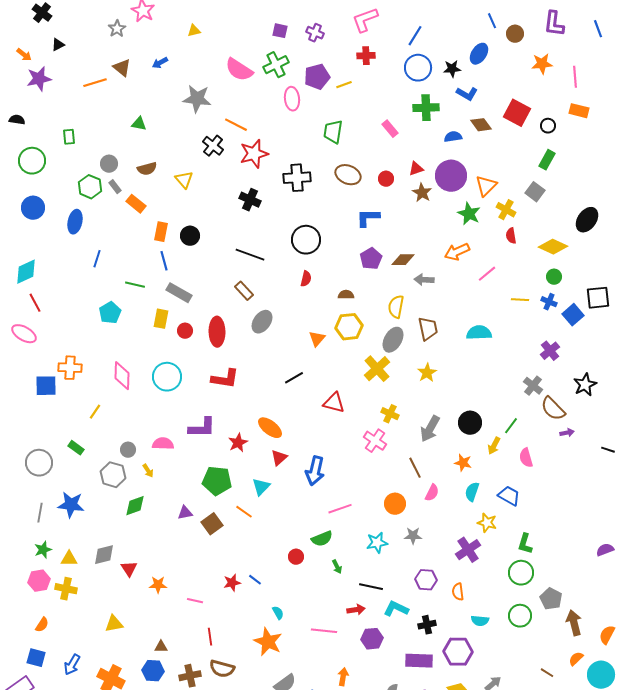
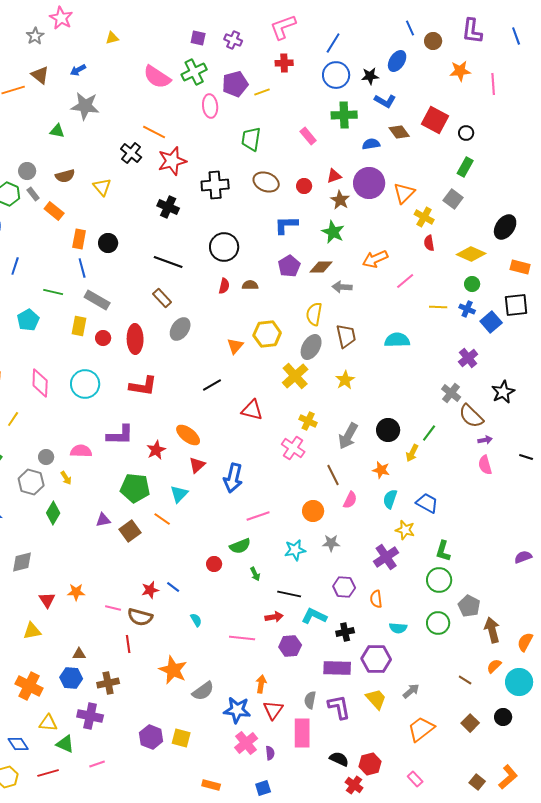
gray star: (197, 99) -> (85, 106), moved
orange rectangle: (579, 111) -> (520, 267), moved
green star: (469, 214) -> (333, 232), moved
brown semicircle: (346, 295) -> (250, 285), moved
pink semicircle: (526, 458) -> (485, 465), moved
green diamond: (135, 506) -> (53, 513), turned -40
red triangle: (129, 569) -> (47, 600), moved
orange star: (268, 642) -> (173, 670), moved
brown semicircle: (222, 669) -> (140, 617), moved

